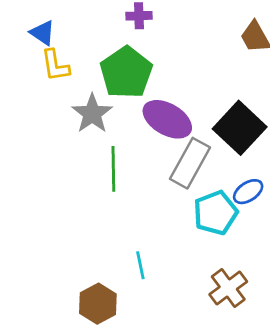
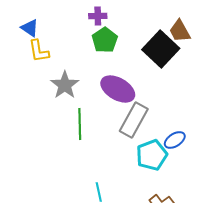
green pentagon: (126, 72) -> (105, 40), moved, size x0.7
black square: (240, 128) -> (161, 49), moved

